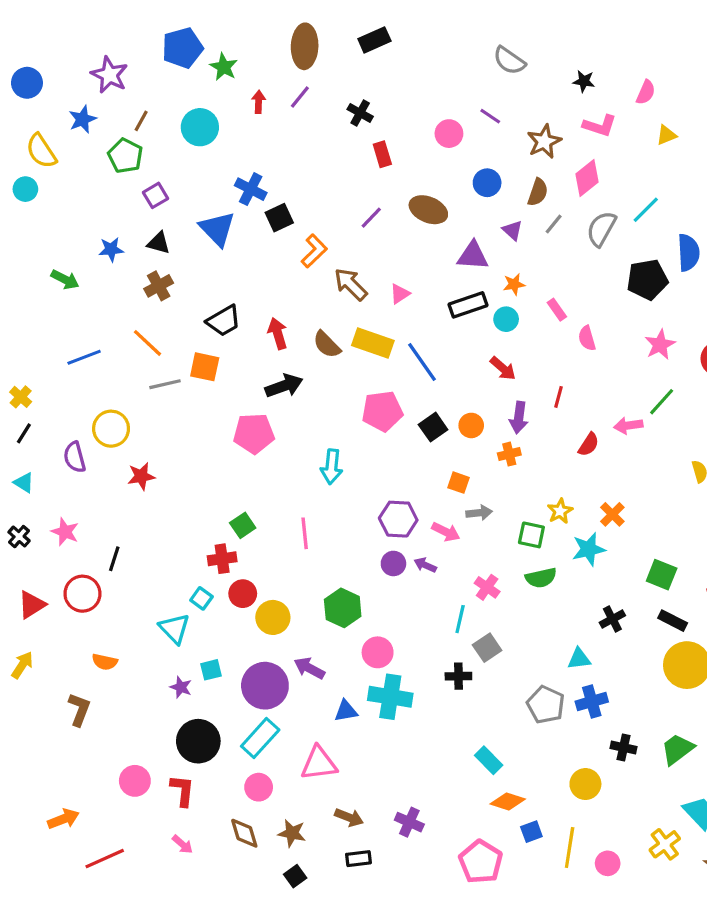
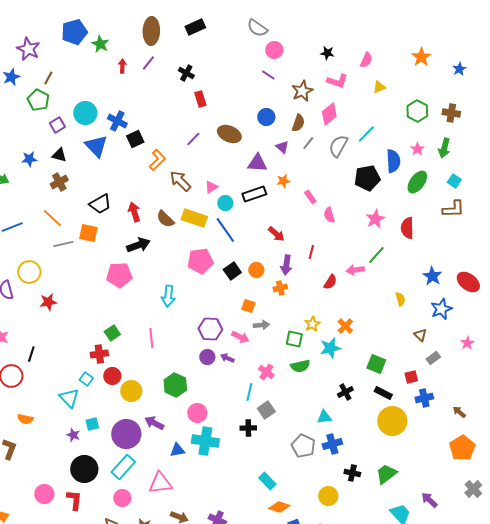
gray semicircle: (509, 61) -> (257, 28), moved
cyan circle: (200, 127) -> (85, 113), moved
pink circle: (449, 134) -> (274, 50), moved
cyan circle: (506, 319) -> (225, 203), moved

